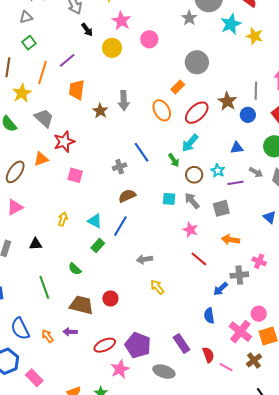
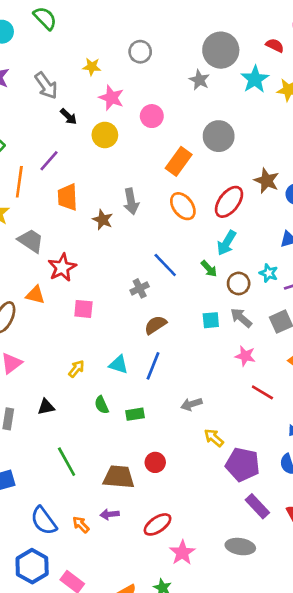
orange rectangle: (178, 87) -> (179, 161), moved, size x1.5
orange triangle: (41, 159) -> (35, 295), turned 42
yellow arrow: (63, 219) -> (76, 369), turned 32
green rectangle: (98, 246) -> (135, 414), moved, turned 48
green semicircle: (75, 269) -> (102, 405), moved, turned 32
purple pentagon: (138, 345) -> (243, 464), moved

